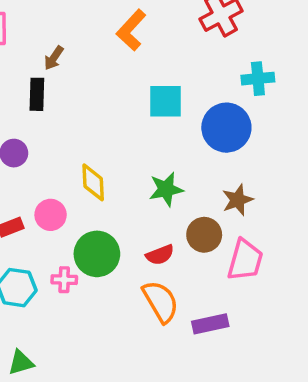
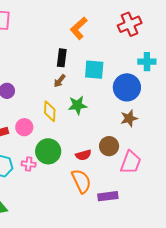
brown arrow: (54, 58) -> (60, 81), moved
black rectangle: (37, 94) -> (62, 58), moved
green star: (166, 189) -> (78, 105), moved
brown star: (237, 200) -> (129, 118), moved

